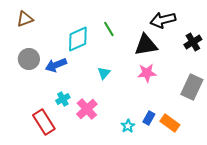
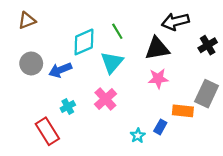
cyan triangle: (104, 73) -> (112, 62), moved, size x1.6
pink cross: (87, 109) -> (105, 99), moved
orange rectangle: (170, 123) -> (183, 111), moved, turned -30

